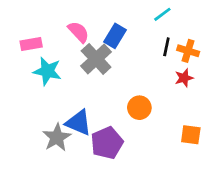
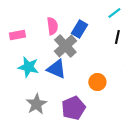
pink semicircle: (78, 32) -> (52, 26), turned 36
cyan star: (47, 71) -> (28, 67), moved
blue triangle: (78, 123) -> (56, 69), moved

